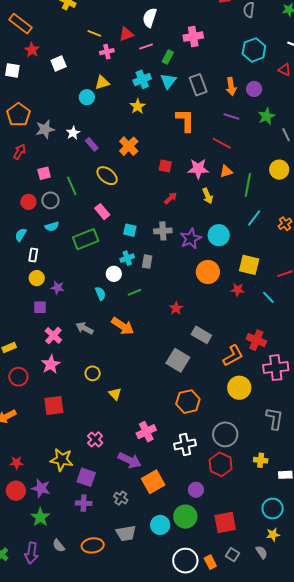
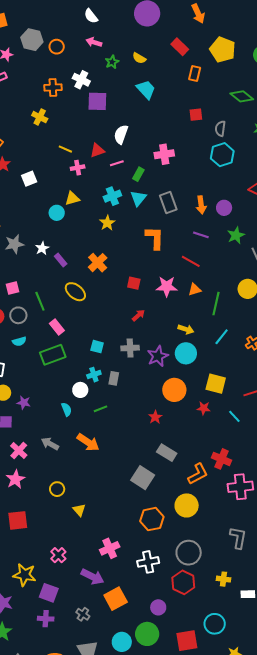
cyan hexagon: (254, 50) -> (222, 155), moved
yellow arrow: (208, 196) -> (186, 329), moved, turned -49
pink rectangle: (102, 212) -> (57, 327), moved
red star: (176, 308) -> (155, 417), moved
yellow circle: (239, 388) -> (187, 505), moved
cyan circle: (273, 509) -> (215, 624), moved

